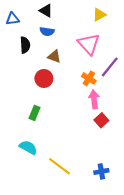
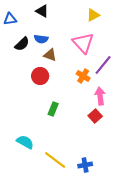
blue semicircle: (47, 31) -> (41, 39), moved
black semicircle: (25, 45) -> (22, 44), turned 49
pink arrow: (94, 99) -> (100, 96), moved
green rectangle: (34, 113) -> (53, 109), moved
blue cross: (101, 171) -> (85, 165), moved

